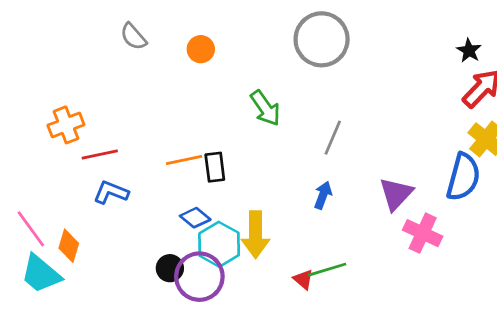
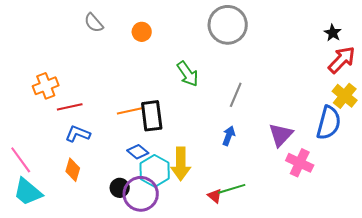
black rectangle: (215, 167) -> (152, 116), size x1.4
orange diamond: (69, 246) -> (73, 170), moved

